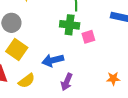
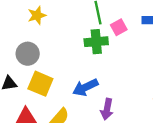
pink square: (88, 37) -> (119, 27), moved

